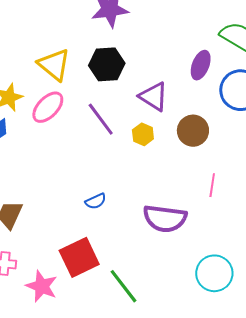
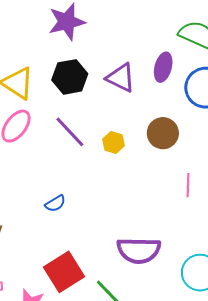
purple triangle: (154, 97) -> (121, 78), moved
blue semicircle: (96, 201) -> (55, 203), moved
purple semicircle: (165, 218) -> (139, 250), moved

